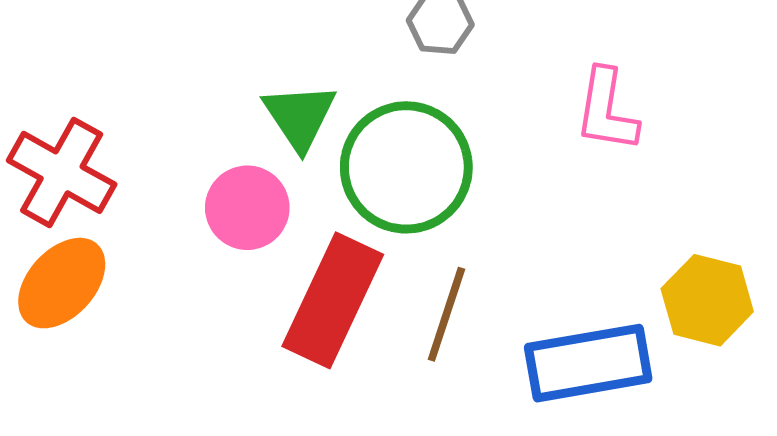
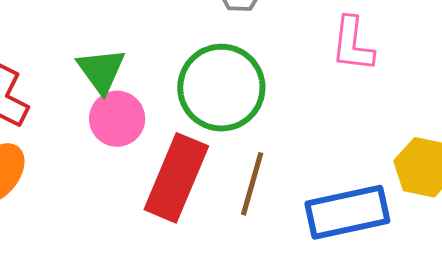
green triangle: (300, 116) -> (101, 71), moved

